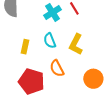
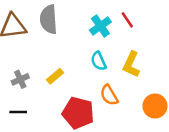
yellow rectangle: (25, 47) -> (55, 76), moved, turned 40

